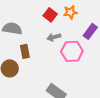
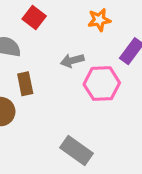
red square: (50, 15) -> (34, 17), moved

